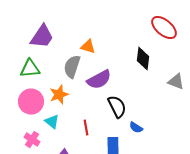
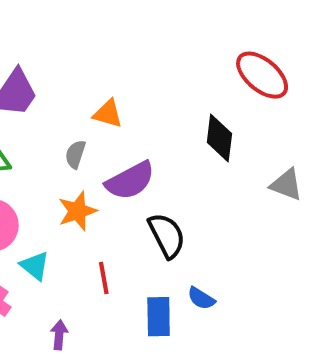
gray semicircle: (72, 67) -> (75, 154), size x0.6
orange star: (59, 95) -> (77, 211), moved
blue semicircle: (136, 128) -> (201, 298), moved

